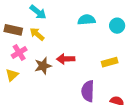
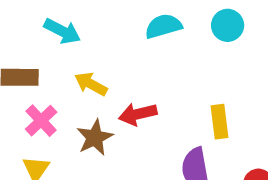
yellow arrow: (37, 34) -> (91, 84), moved
yellow rectangle: (110, 62) -> (220, 122), moved, turned -70

